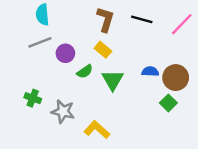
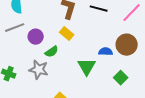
brown circle: (176, 78) -> (127, 45), moved
green triangle: (113, 80) -> (87, 67), moved
gray star: (63, 111) -> (39, 70), moved

